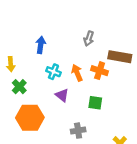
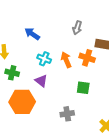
blue arrow: (41, 45) -> (32, 34), turned -63
green cross: (19, 87) -> (12, 73), turned -32
purple triangle: (62, 95) -> (41, 81), moved

